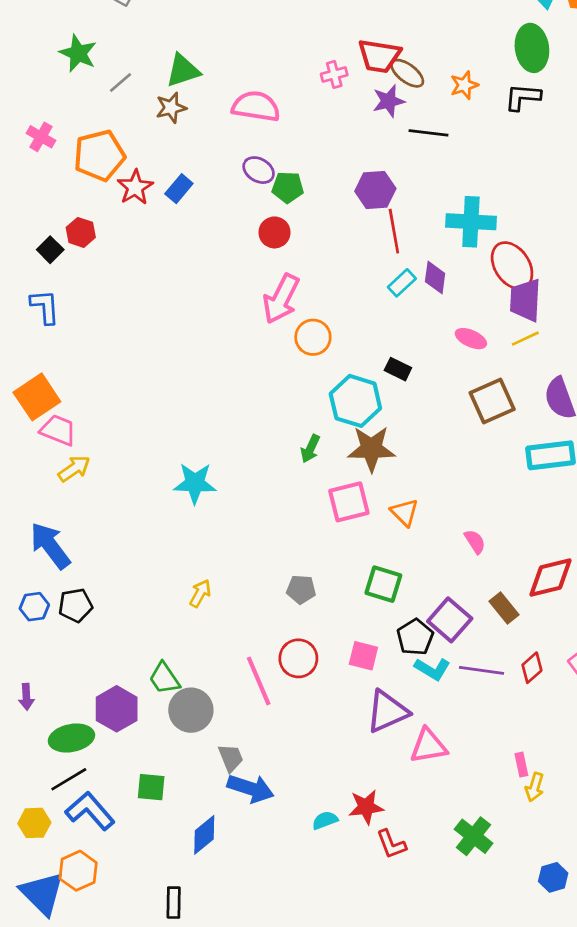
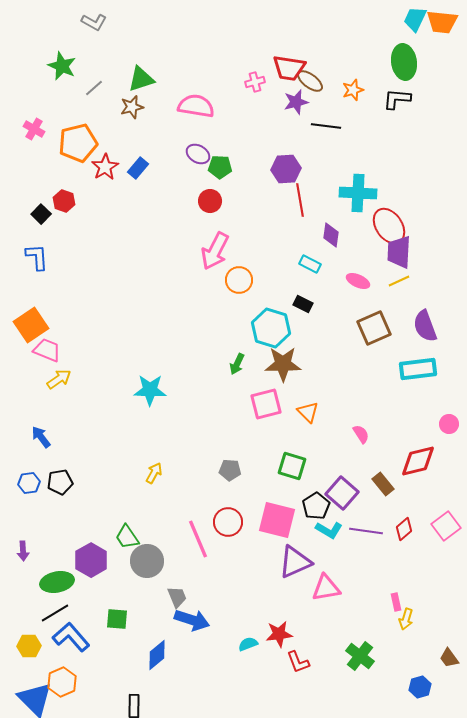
cyan rectangle: (402, 283) -> (310, 264), moved, turned 70
blue arrow: (50, 546) -> (41, 437), size x0.6
pink square: (363, 656) -> (277, 520), size x1.6

